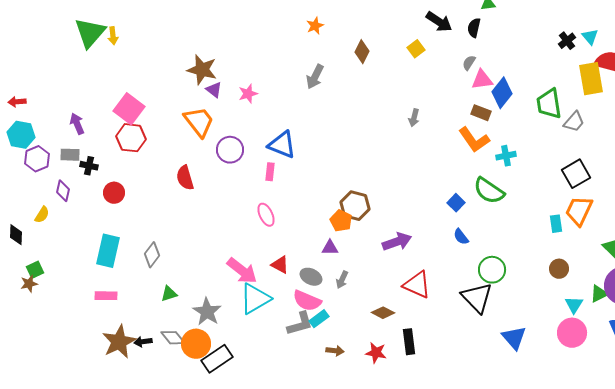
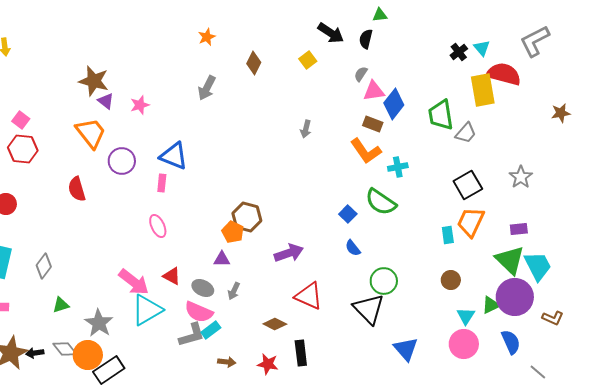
pink square: (129, 109) -> (21, 120), size x0.6

